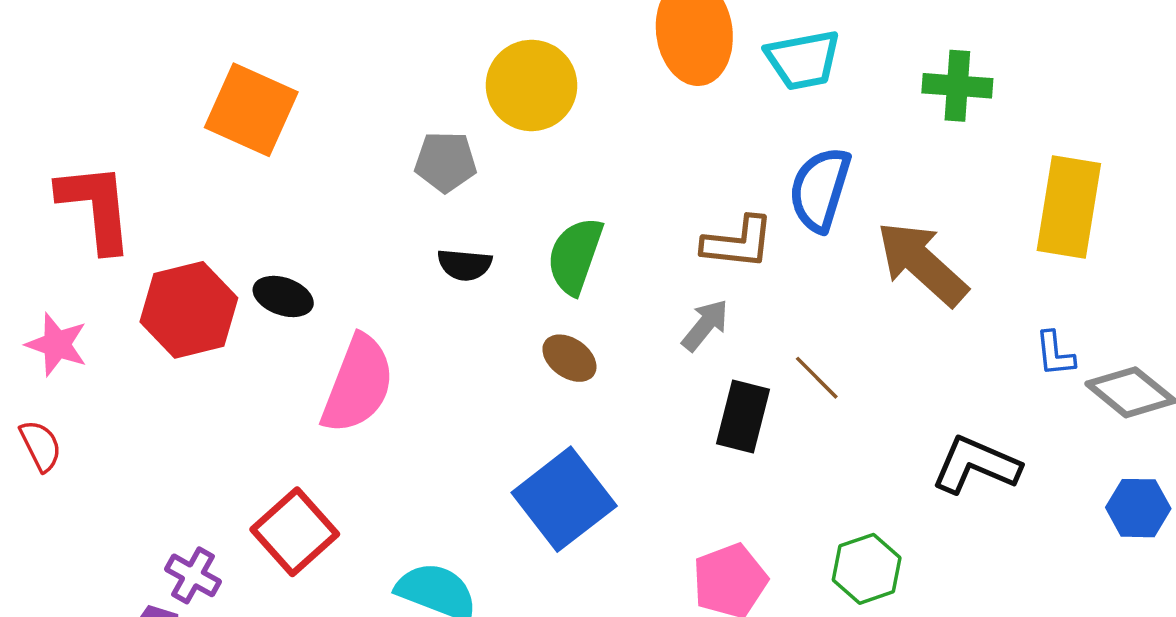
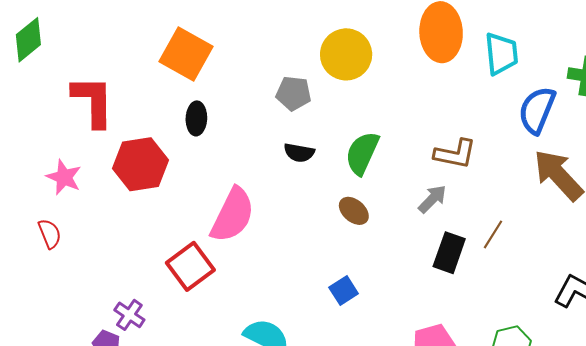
cyan trapezoid: (803, 60) -> (501, 54), turned -90
blue semicircle: (820, 189) -> (537, 110), moved
black ellipse: (283, 296) -> (196, 118), moved, turned 68
brown line: (817, 378) -> (493, 234), turned 72
blue square: (564, 499) -> (344, 291), size x0.5
red square: (295, 532) -> (190, 266), moved

